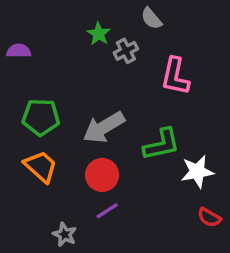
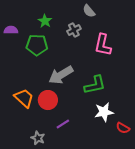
green star: (99, 34) -> (45, 21), moved
green pentagon: (41, 117) -> (37, 45), moved
white star: (197, 172) -> (104, 112), moved
red circle: (102, 175) -> (48, 100), moved

